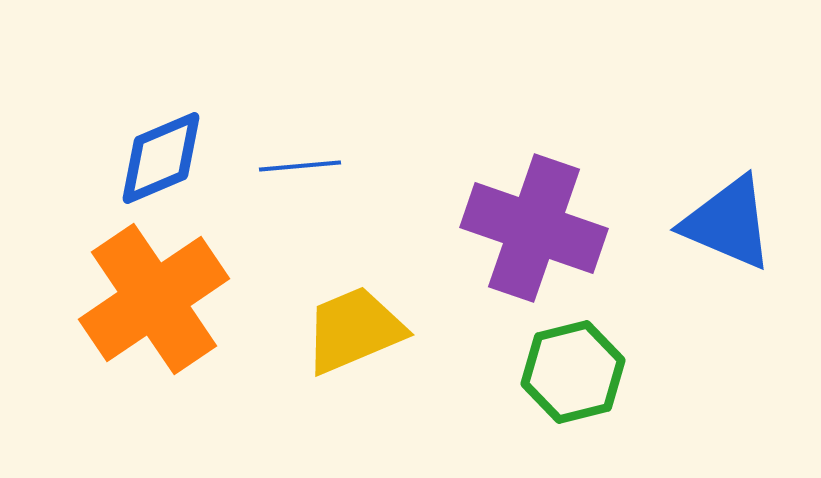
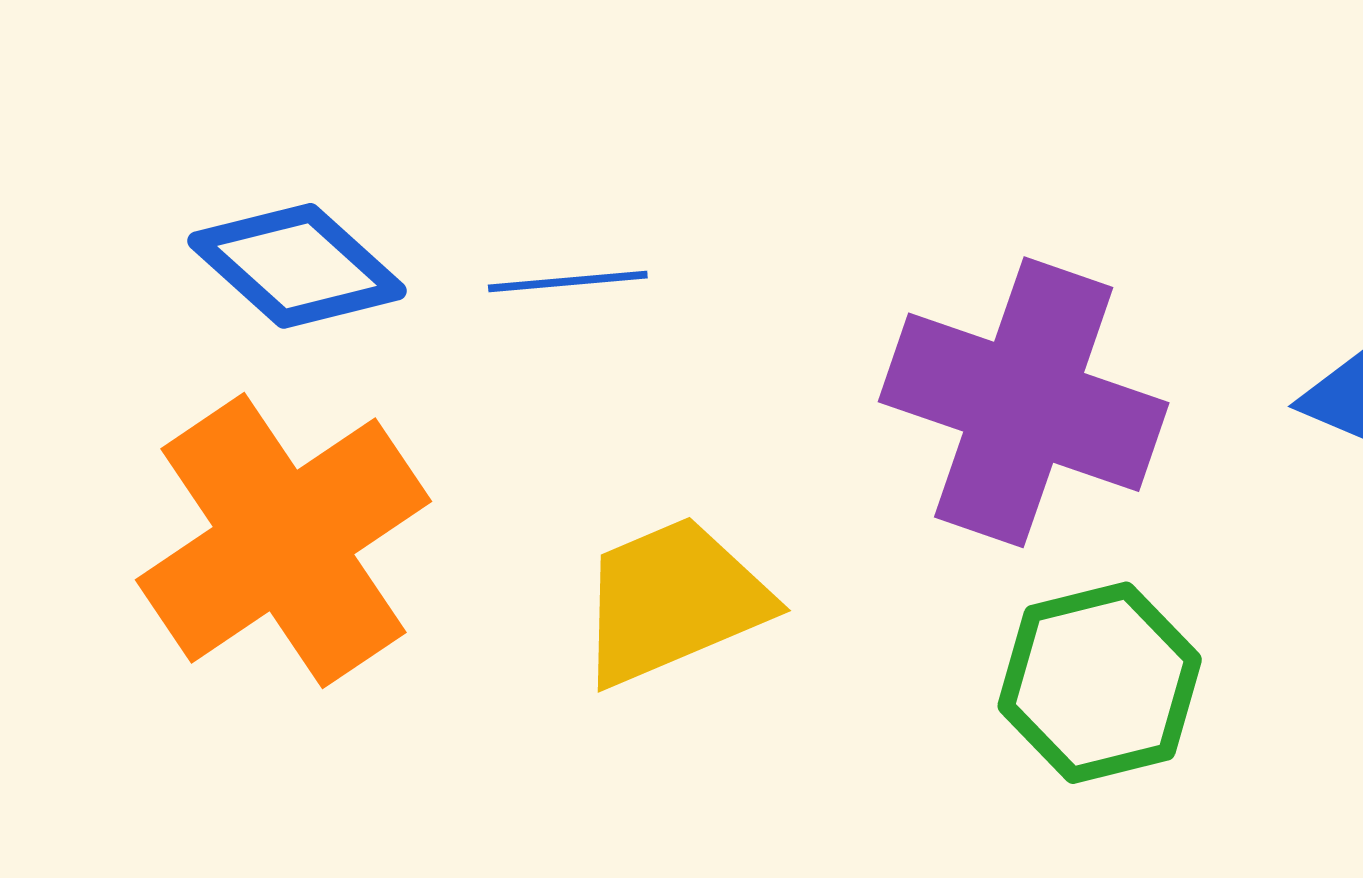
blue diamond: (161, 158) -> (297, 266), turned 65

